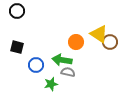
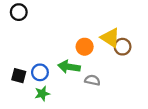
black square: (17, 47) -> (19, 76), moved
gray semicircle: (68, 72) -> (92, 80), moved
green star: (51, 84) -> (42, 94), moved

